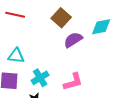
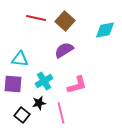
red line: (15, 15) -> (36, 18), moved
purple semicircle: (73, 40) -> (64, 50), moved

